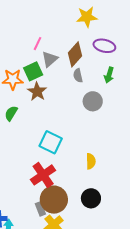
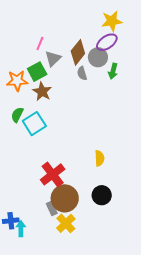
yellow star: (87, 17) -> (112, 21), moved
purple ellipse: (104, 46) -> (107, 42), turned -45
gray circle: (93, 101) -> (98, 57), moved
cyan square: (51, 142) -> (34, 124), moved, turned 35

